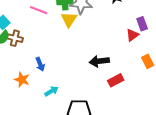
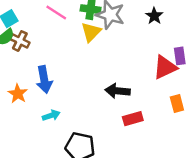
red triangle: (132, 35) -> (165, 67), size x1.5
blue arrow: (40, 64) -> (44, 80), size x1.5

